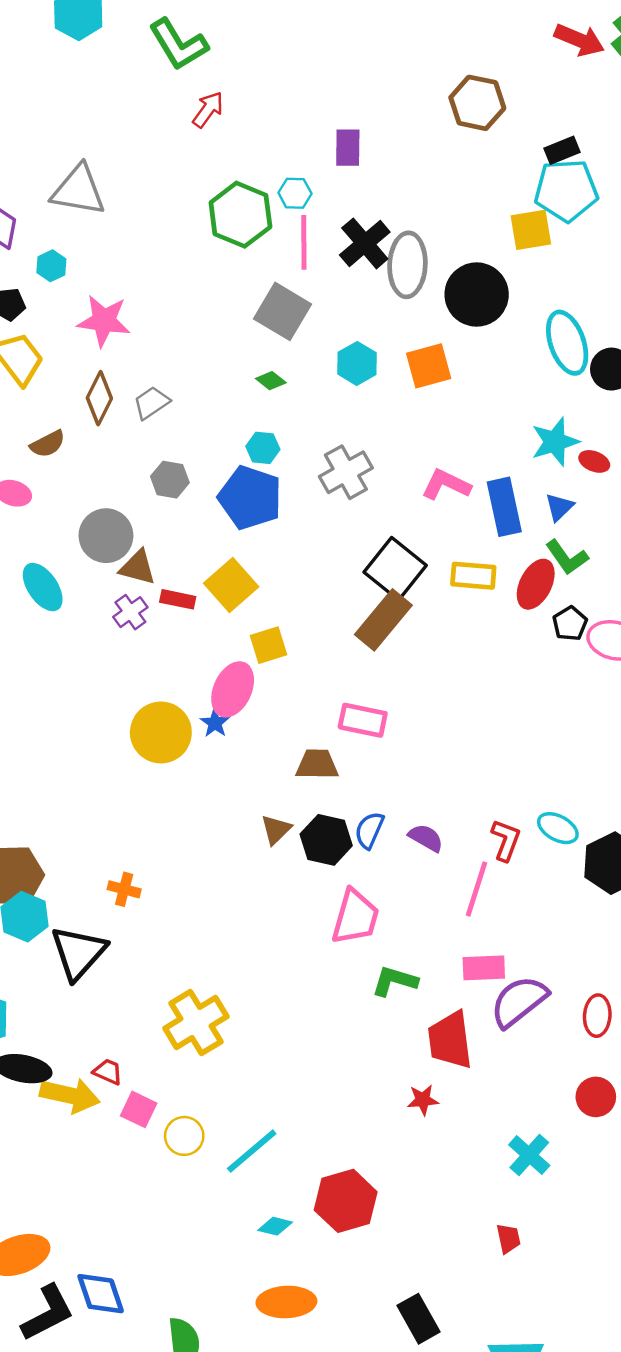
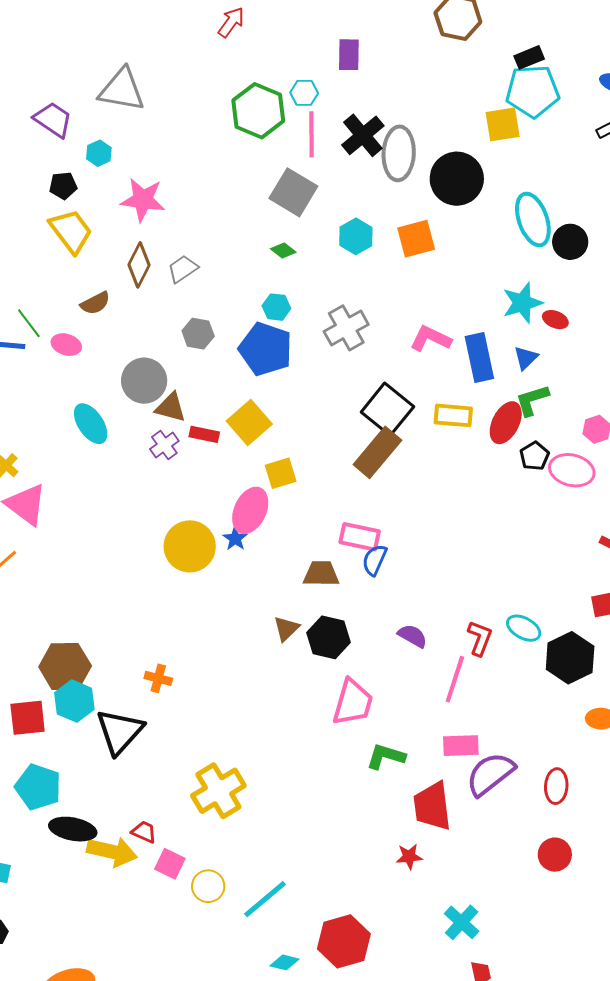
green L-shape: (567, 557) -> (532, 400), turned 108
blue semicircle: (369, 830) -> (375, 560), moved
cyan cross: (529, 1155) -> (462, 922), moved

